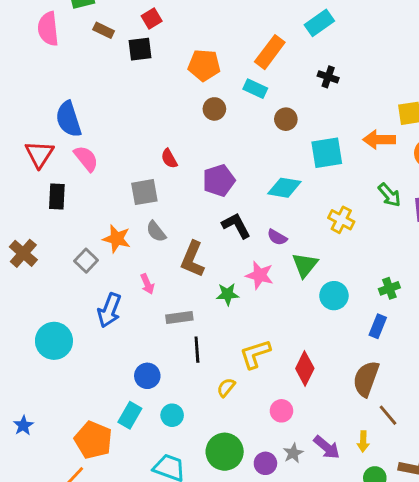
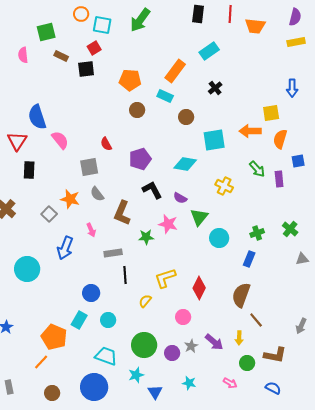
pink semicircle: (48, 29) -> (23, 55), size x0.7
black cross: (328, 77) -> (215, 88), turned 32
pink semicircle: (86, 159) -> (60, 140), moved

